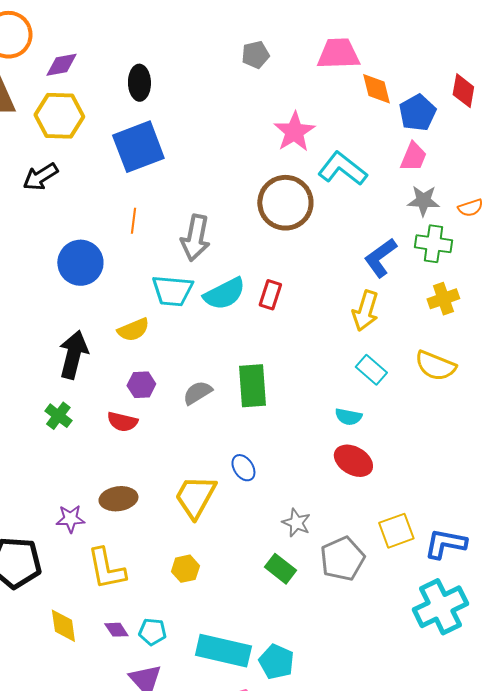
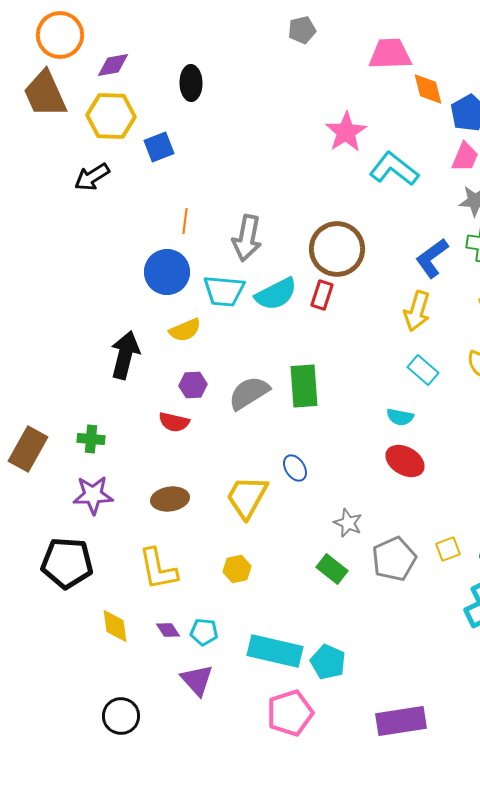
gray pentagon: (255, 55) -> (302, 30), moved
blue square: (138, 147) -> (159, 147), moved, size x0.6
brown circle: (285, 203) -> (337, 249), moved
blue circle: (80, 263) -> (167, 272), moved
gray semicircle: (197, 393) -> (249, 393), size x1.4
green cross: (58, 416) -> (91, 439), moved, turned -32
purple star: (70, 519) -> (93, 495), moved, size x1.4
yellow square: (396, 531) -> (448, 549), moved, size x0.7

